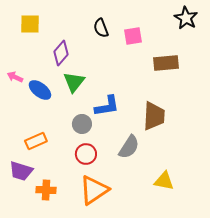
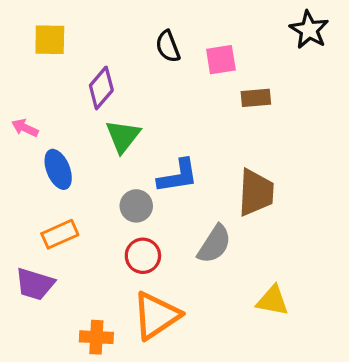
brown rectangle: (166, 63) -> (256, 98), moved, size x0.7
blue ellipse: (40, 90) -> (58, 169), moved, turned 30
orange cross: (46, 190) -> (96, 337), moved

